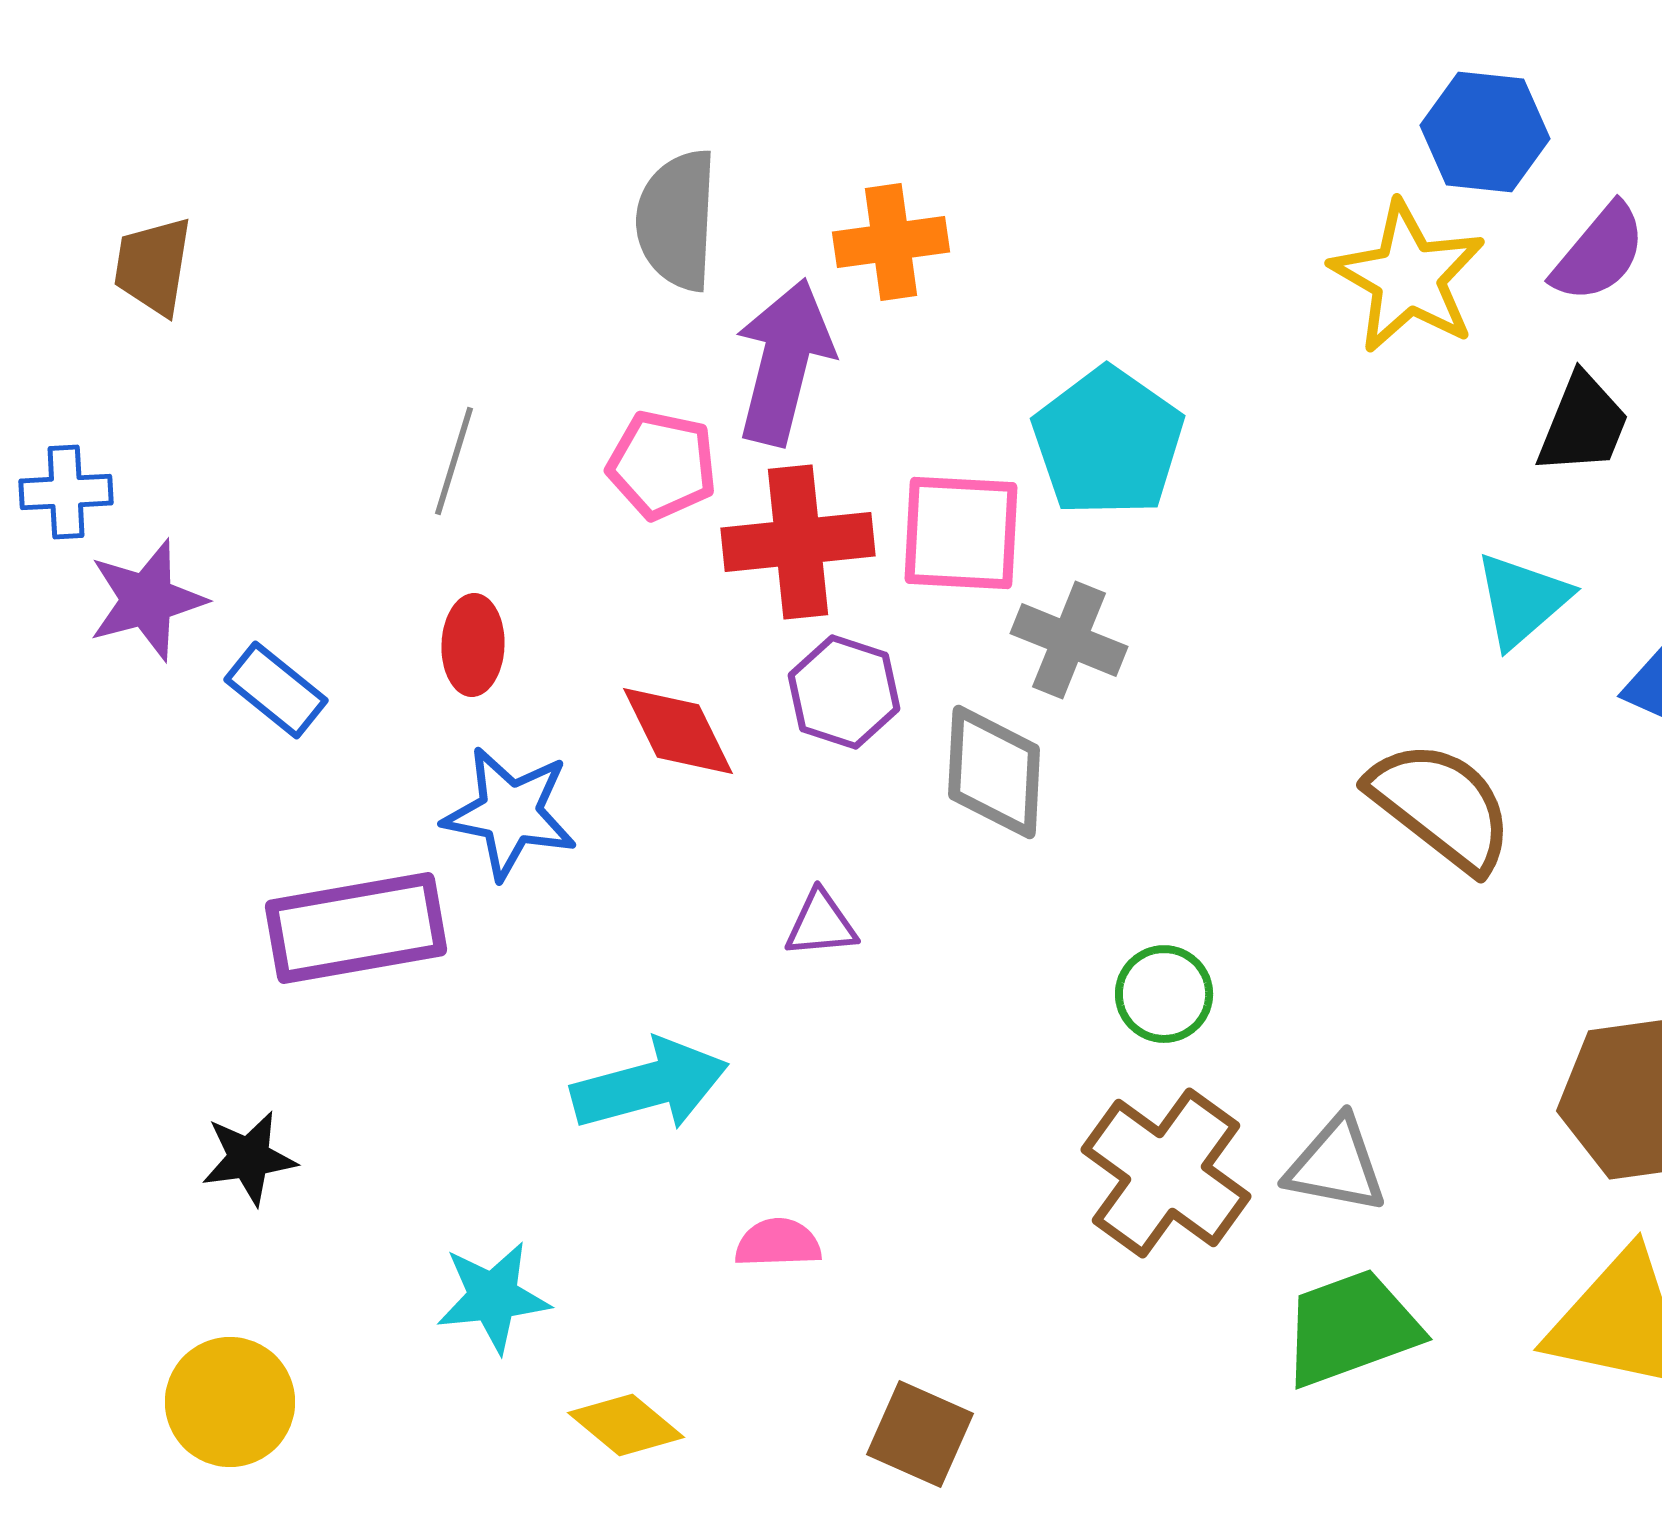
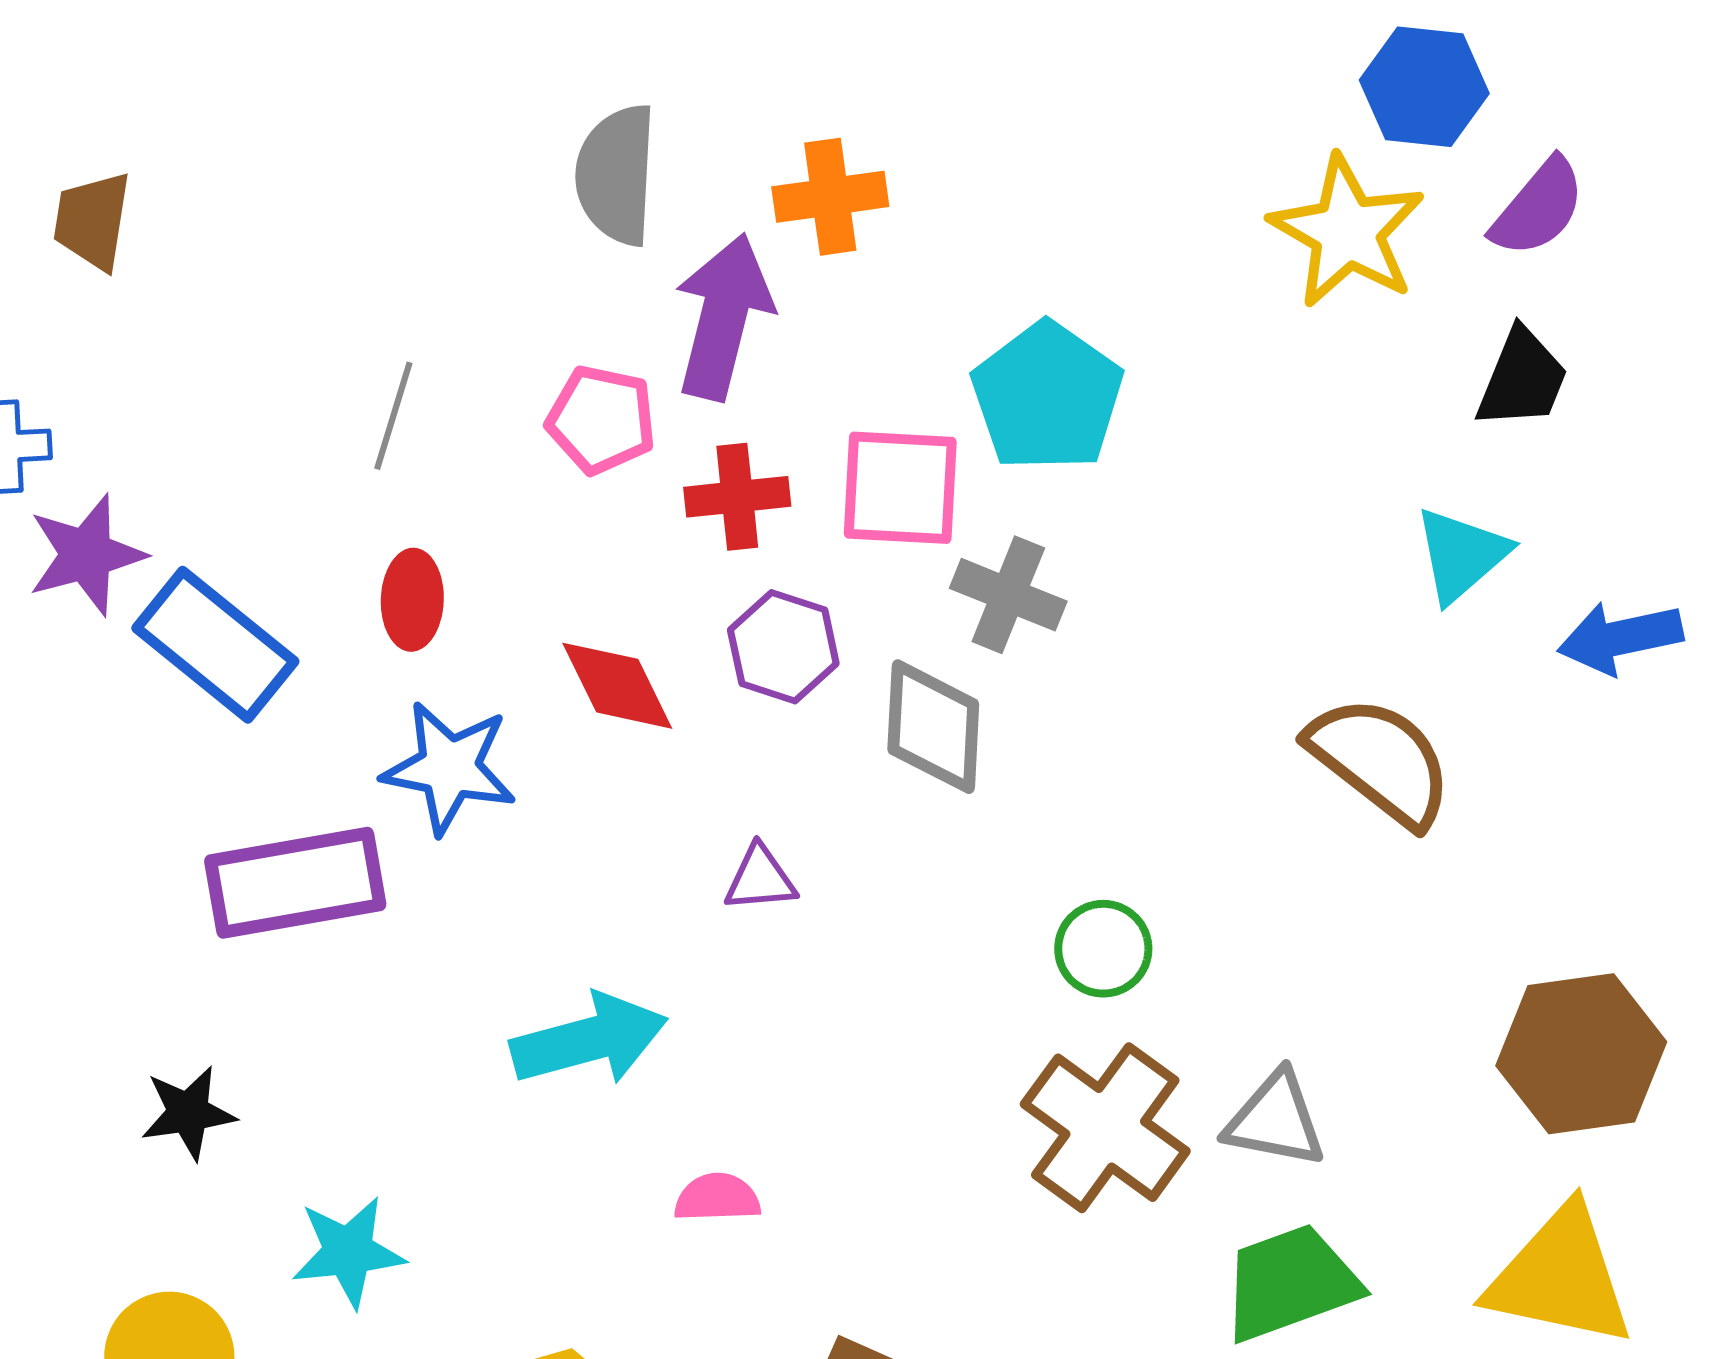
red cross: (798, 542) -> (737, 497), size x0.7
blue rectangle: (276, 690) -> (215, 645), size x1.6
cyan star: (493, 1297) -> (348, 1252), moved

